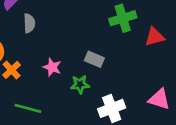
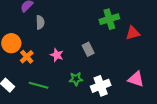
gray rectangle: (94, 59) -> (88, 49), turned 40
green star: (80, 84) -> (76, 79), moved

